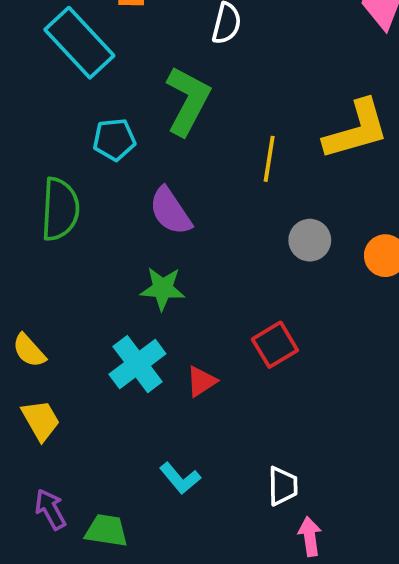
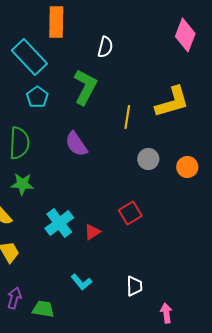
cyan pentagon: (114, 139) -> (37, 97), moved, turned -30
green star: (163, 289) -> (22, 184), moved
purple arrow: (50, 509) -> (14, 298), turned 45
pink arrow: (310, 536) -> (166, 313), moved

